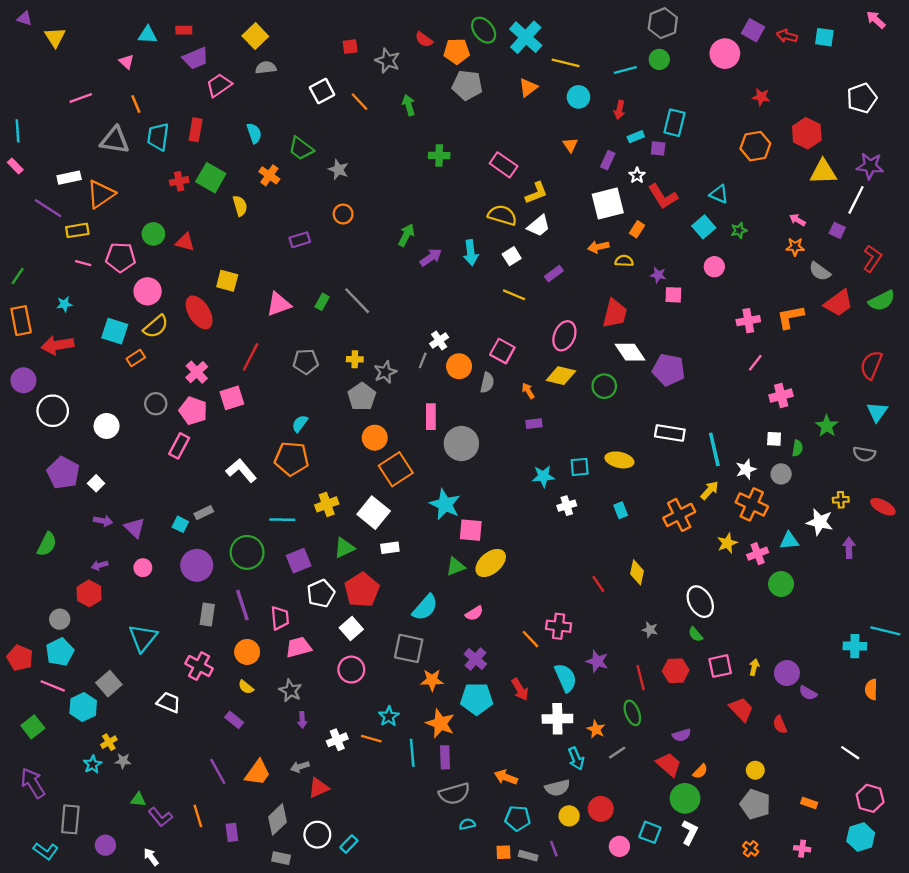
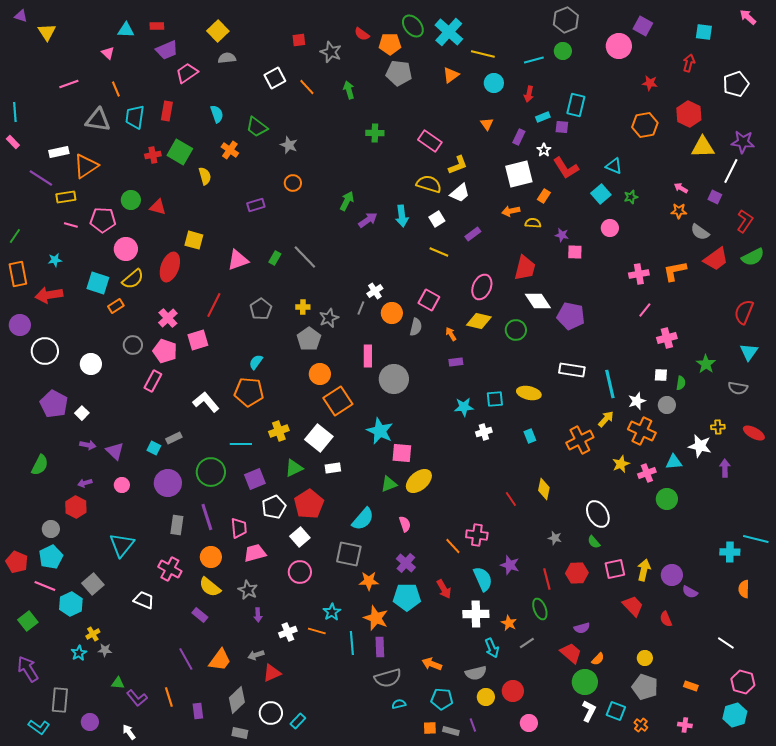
red arrow: (787, 36) -> (689, 63), moved, turned 90
red ellipse: (199, 312) -> (170, 267), turned 52
gray pentagon: (306, 362) -> (261, 309), turned -30
pink semicircle: (474, 613) -> (405, 524), turned -77
yellow arrow: (754, 667) -> (644, 570), size x1.5
yellow semicircle: (246, 687) -> (210, 587), size x1.6
cyan square: (650, 832) -> (616, 711), moved

